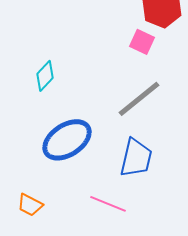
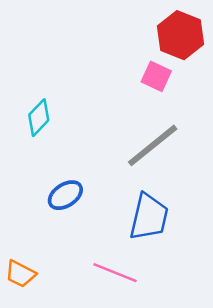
blue ellipse: (67, 140) -> (65, 195), size x0.6

